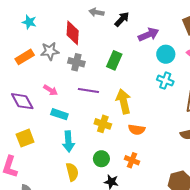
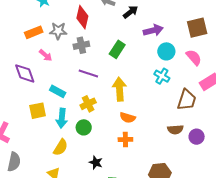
gray cross: (76, 62) -> (81, 45), turned -35
pink arrow: (51, 90) -> (46, 55), moved
yellow cross: (103, 124) -> (88, 104), moved, turned 35
yellow square: (25, 138) -> (38, 111), moved
green circle: (101, 159) -> (84, 127), moved
orange cross: (132, 160) -> (125, 140), moved, turned -32
yellow semicircle: (72, 172) -> (61, 147), turned 36

